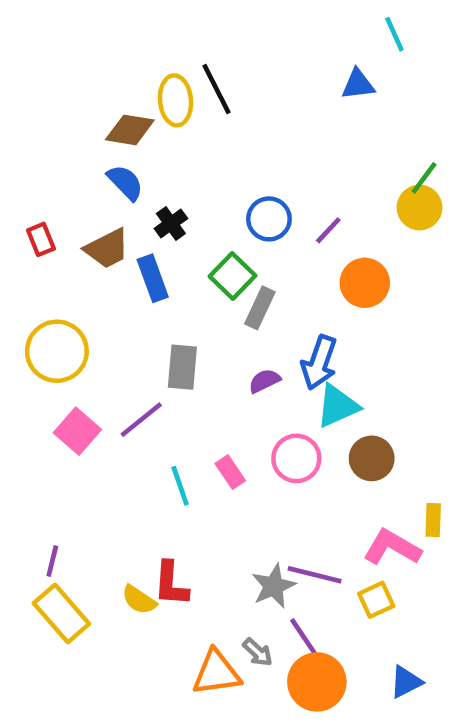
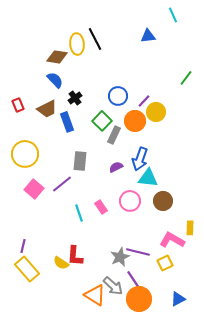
blue triangle: (358, 84) -> (148, 36), moved
yellow circle: (420, 208) -> (156, 112), moved
orange circle: (365, 283) -> (135, 121), moved
cyan triangle: (337, 406) -> (148, 178), turned 30
gray arrow: (258, 652) -> (113, 286), size x1.5
orange triangle: (217, 673) -> (95, 295), turned 40

